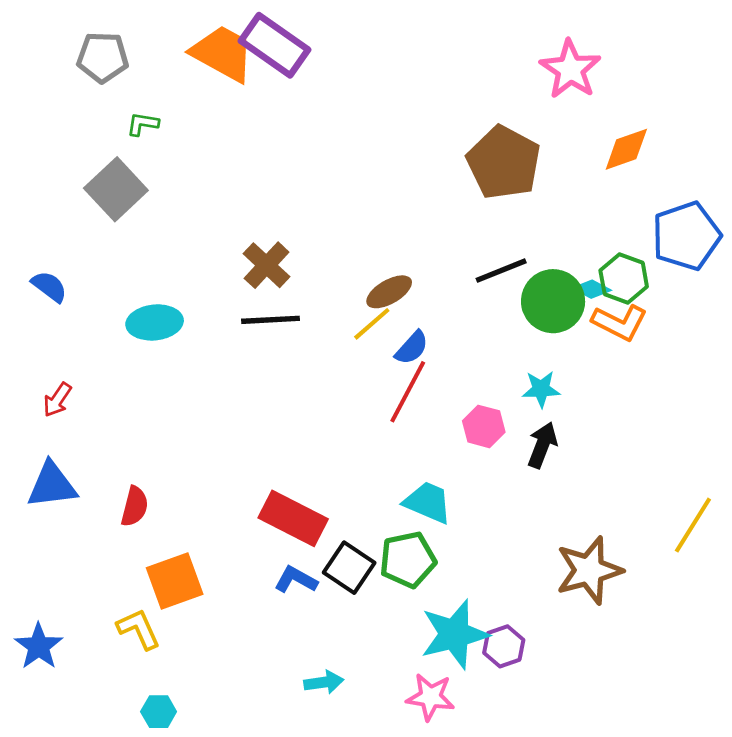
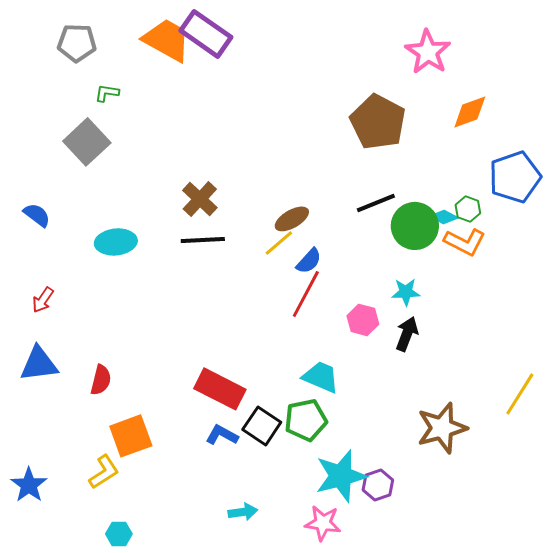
green hexagon: (624, 279) -> (468, 209), size x0.7
yellow L-shape: (139, 629) -> (104, 472), turned 81

